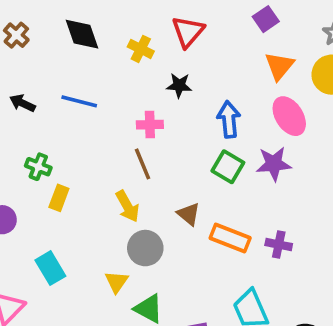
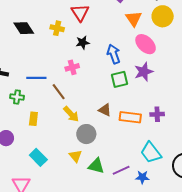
blue line: (79, 101) -> (36, 78), moved
brown line: (142, 164) -> (59, 92), moved
green cross: (38, 167) -> (17, 97), moved
green square: (228, 167) -> (120, 79), turned -30

